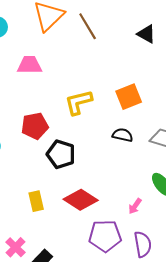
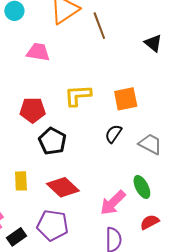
black semicircle: (123, 135) -> (113, 134), turned -78
pink arrow: (135, 206) -> (113, 203), size x1.8
purple pentagon: (105, 236) -> (53, 225), moved

